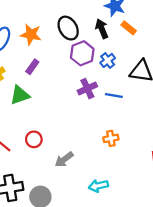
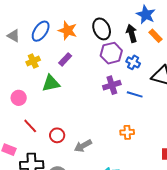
blue cross: (108, 60) -> (133, 62), turned -32
red circle: (34, 139) -> (57, 135), moved

